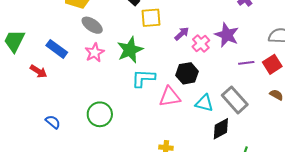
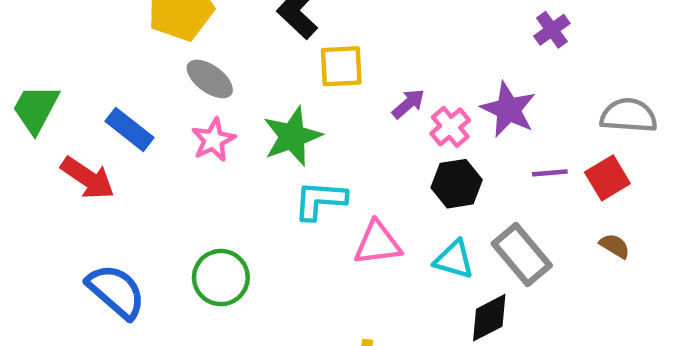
red arrow: (39, 71) -> (88, 178), size x1.4
black hexagon: (187, 73) -> (457, 184), moved
blue semicircle: (53, 122) -> (116, 291), size x1.8

